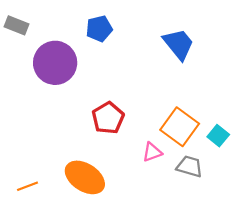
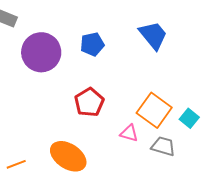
blue pentagon: (99, 29) -> (92, 44), moved
pink triangle: (152, 152) -> (129, 133), turned 36

